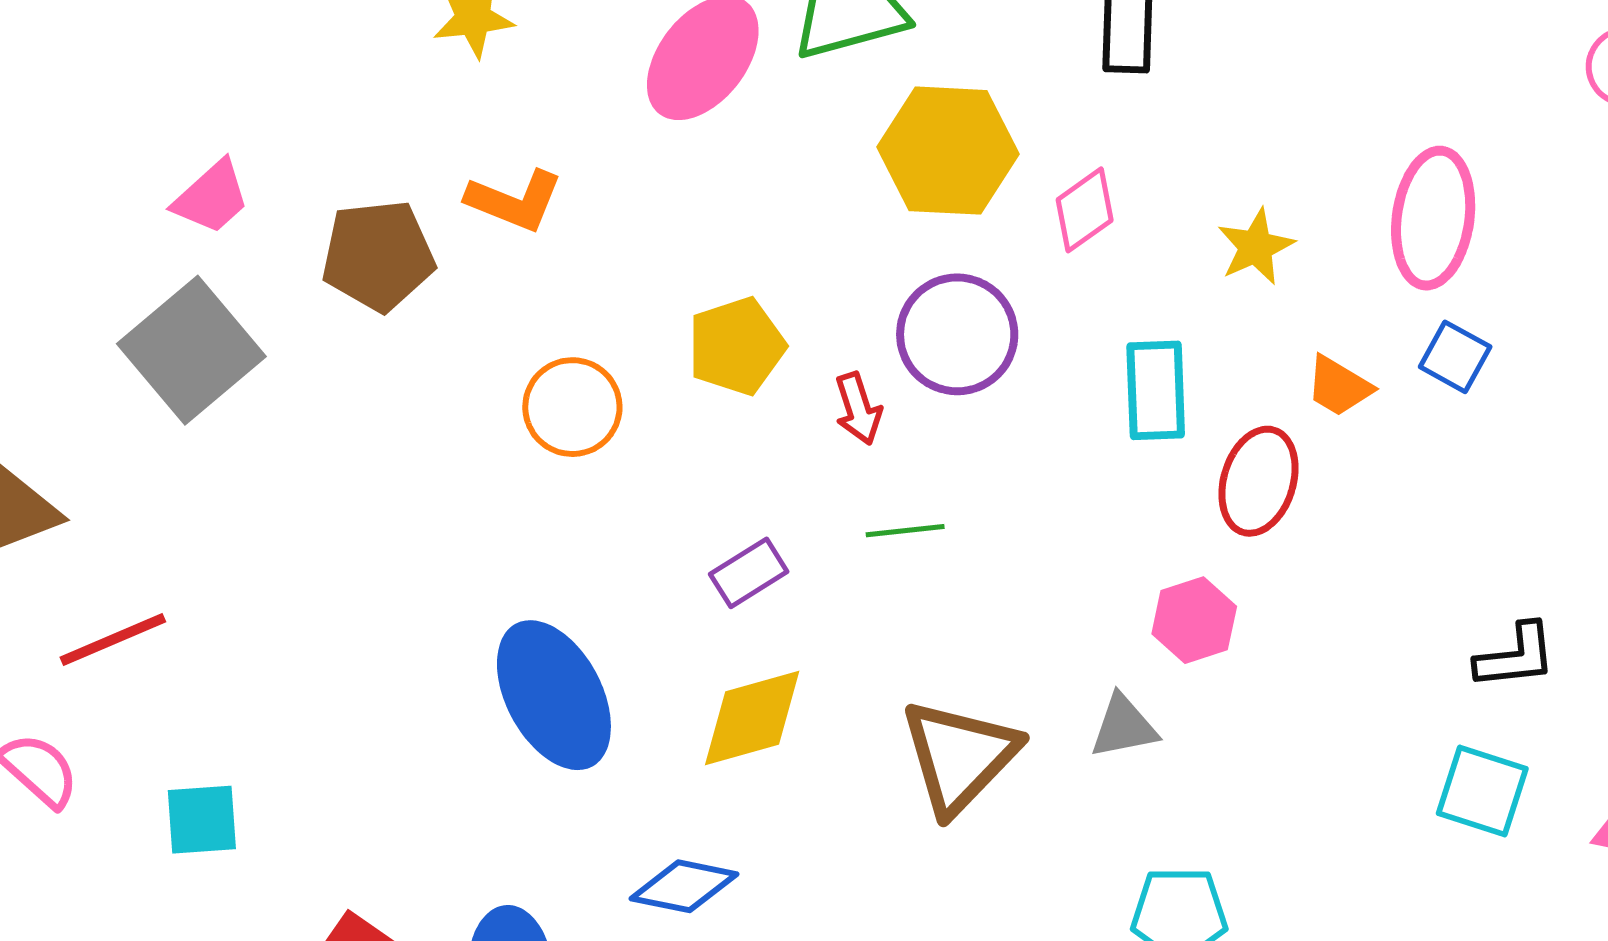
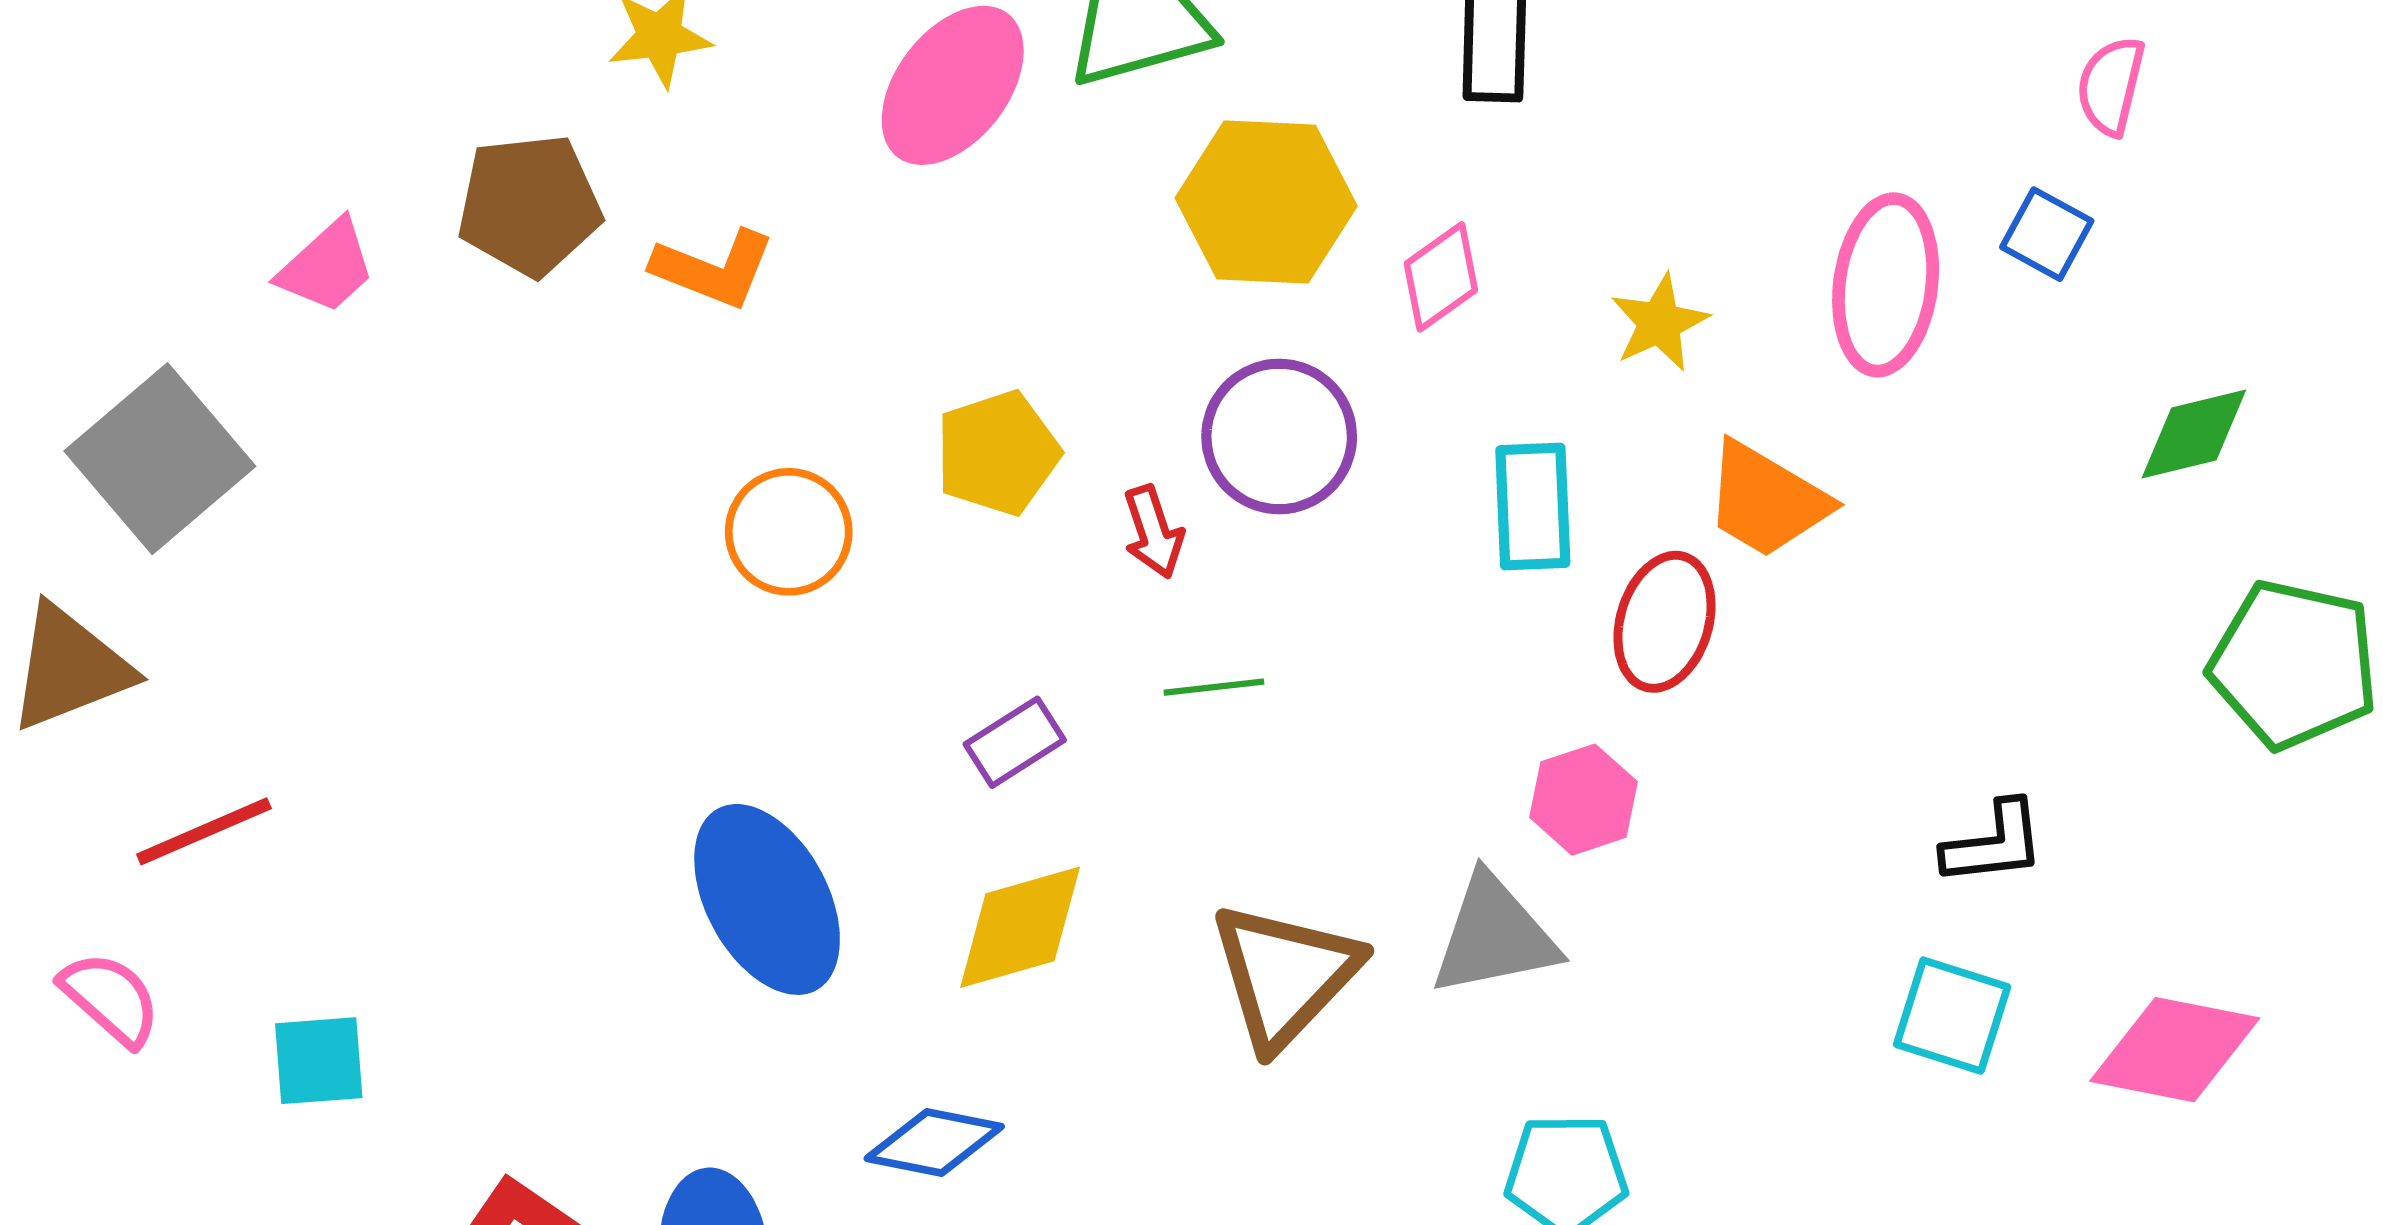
brown pentagon: (378, 256) -> (529, 205), moved
gray square: (191, 350) -> (160, 459), moved
blue square: (1455, 357) -> (2047, 234), moved
orange trapezoid: (1339, 386) -> (1766, 500), size x1.5
gray triangle: (1124, 726) -> (1494, 936), size x1.5

